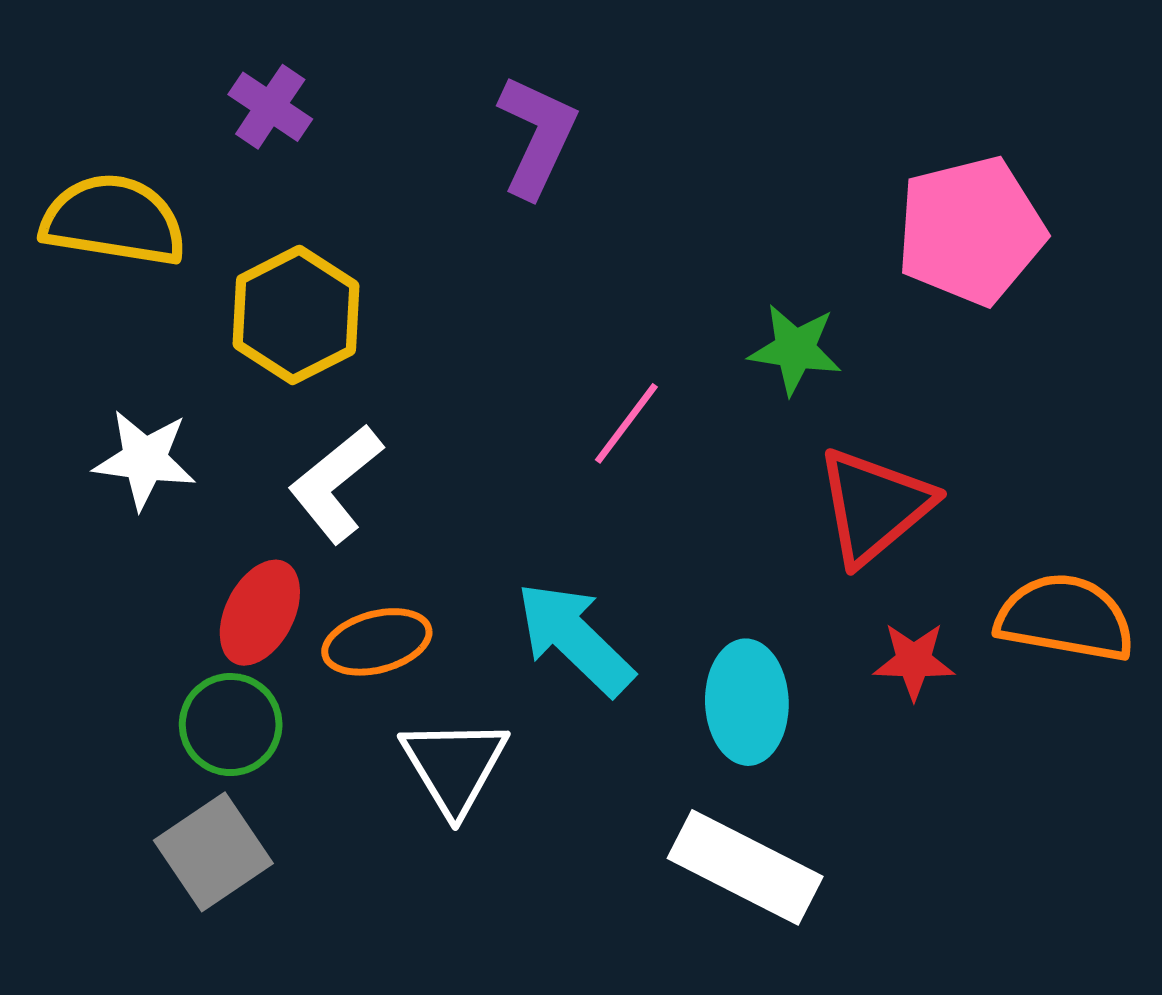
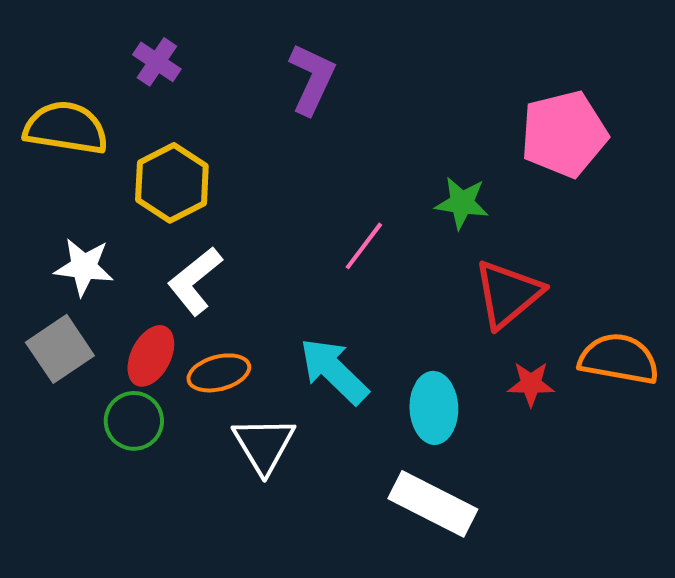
gray square: (213, 852) -> (60, 349), moved

